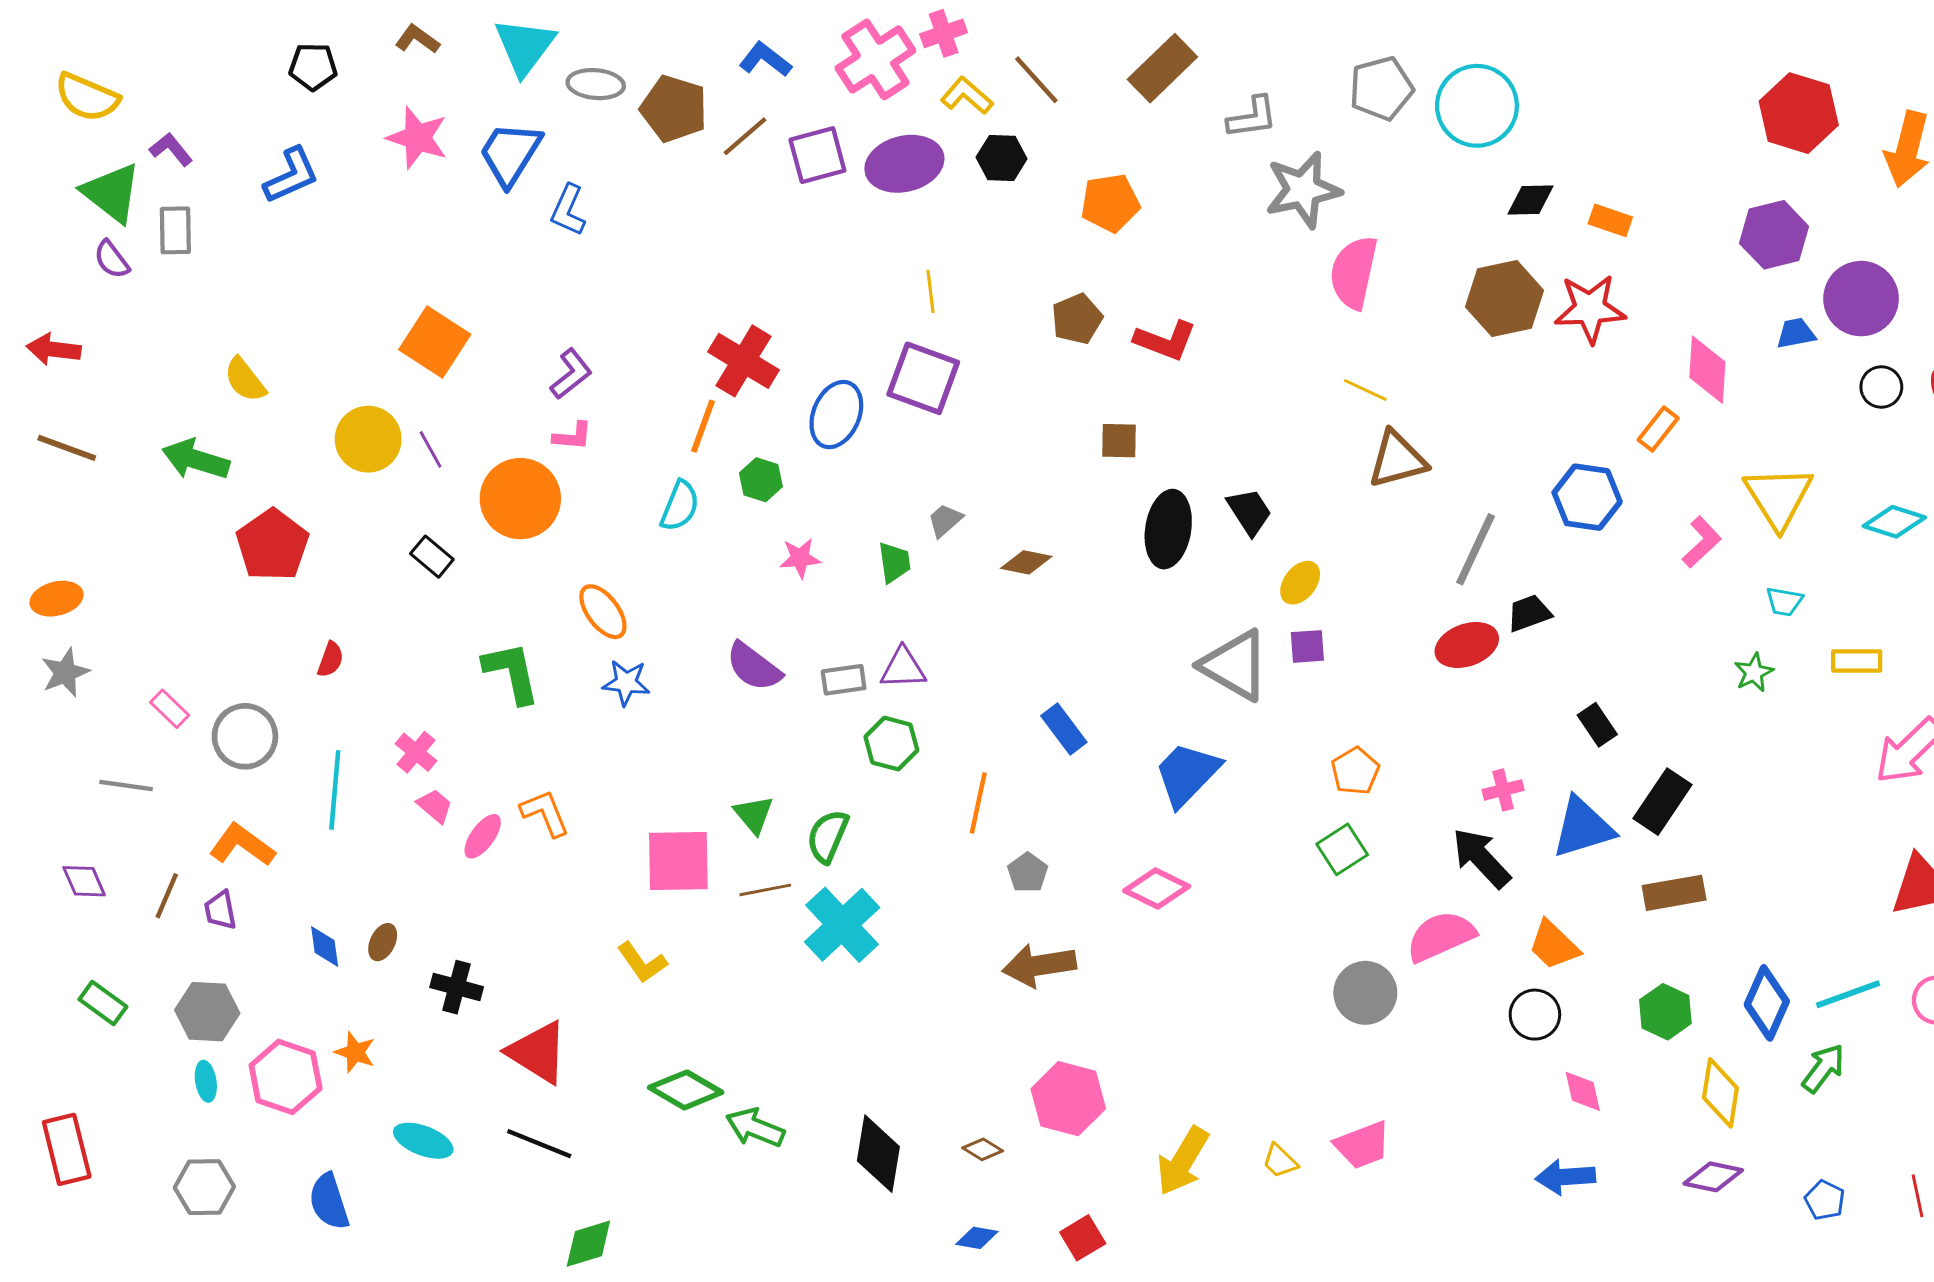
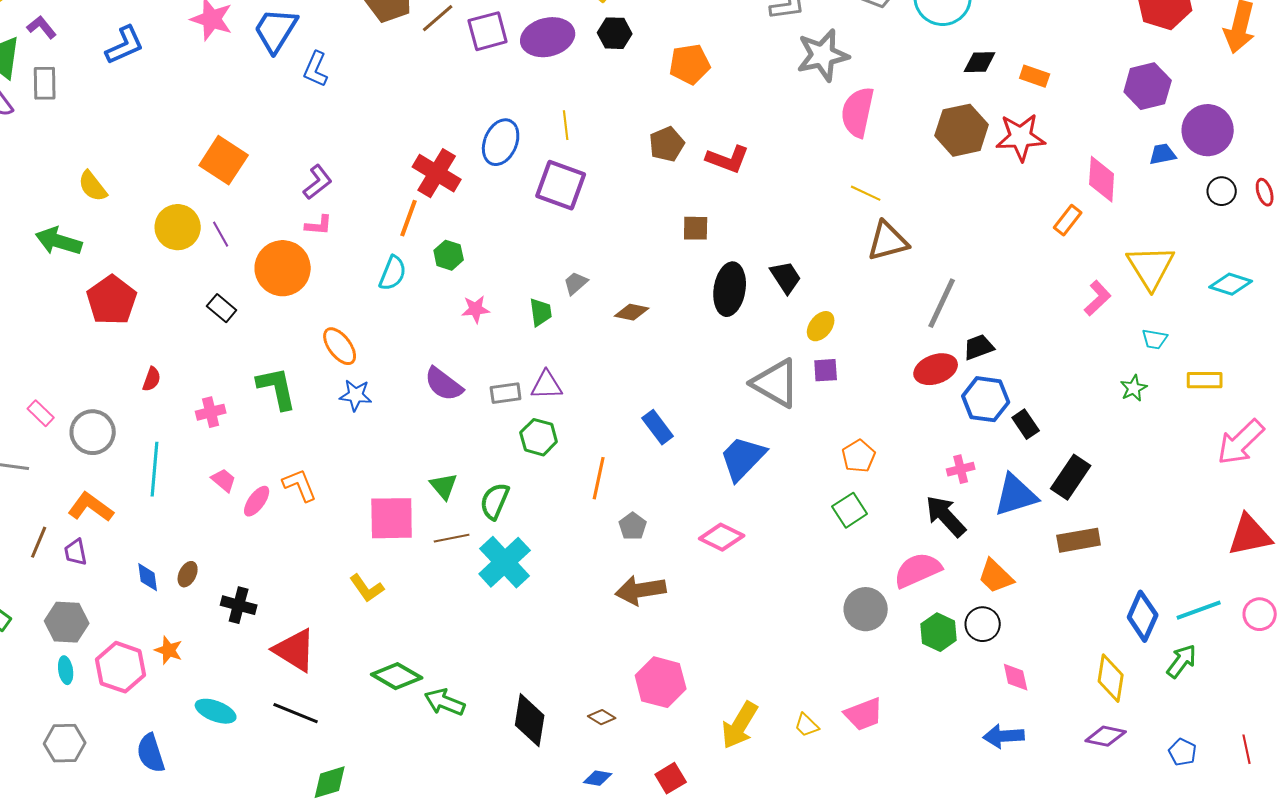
blue ellipse: (836, 415) -> (501, 142), moved
blue hexagon: (1587, 497) -> (986, 399), moved
pink cross: (416, 752) -> (211, 412), moved, turned 36
green hexagon: (1665, 1012) -> (939, 632), moved

